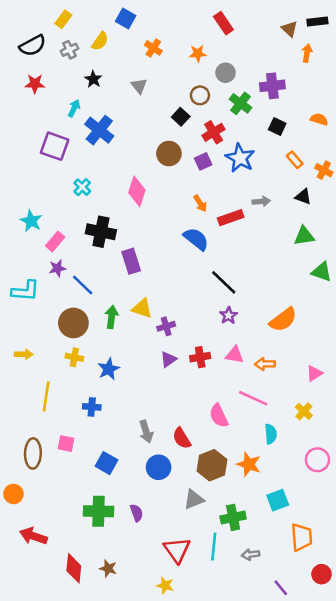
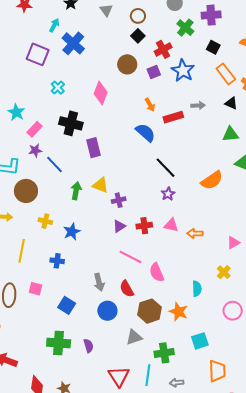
brown circle: (200, 95) -> (138, 16), moved
orange rectangle: (295, 160) -> (226, 74), size x1.5
orange semicircle: (283, 320) -> (212, 180), moved
brown circle: (73, 323) -> (26, 191), moved
pink line: (253, 398) -> (130, 257), moved

